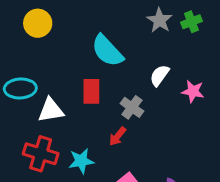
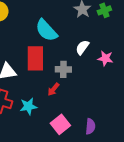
red rectangle: (91, 91) -> (35, 58), size x1.4
gray cross: (132, 107) -> (63, 69), turned -35

